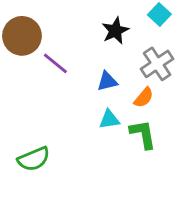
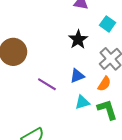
purple line: (55, 63) -> (47, 84), moved

